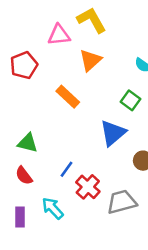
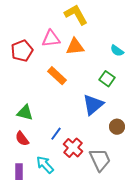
pink triangle: (59, 35) -> (51, 39), moved
orange triangle: (90, 60) -> (75, 47), turned 36
gray trapezoid: (122, 202) -> (100, 160), turned 80

